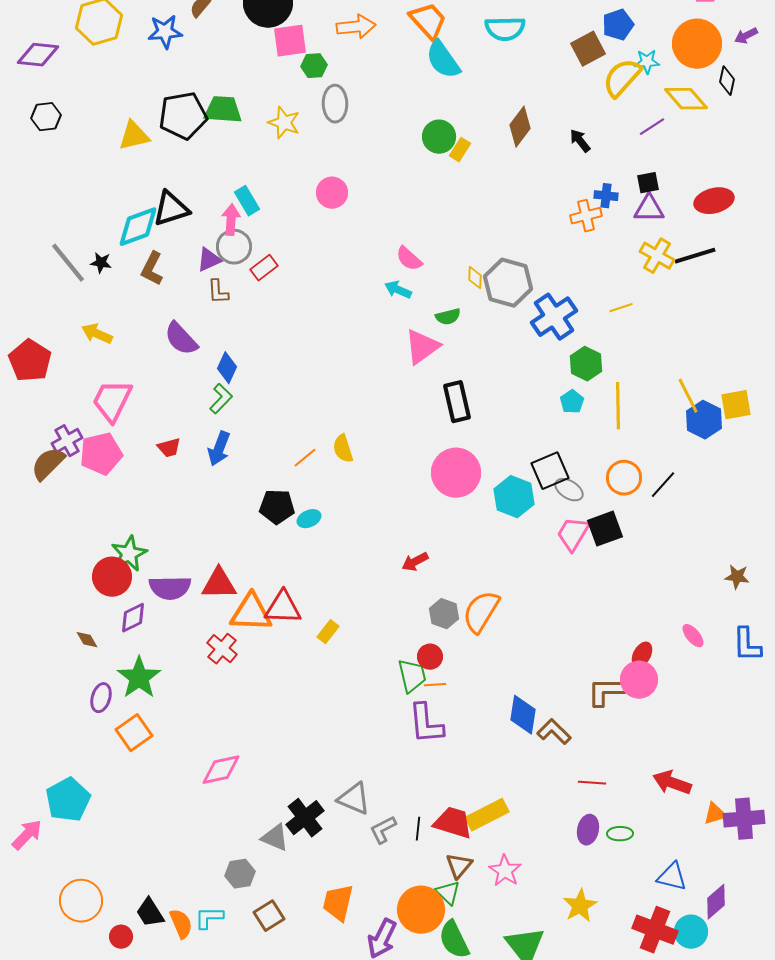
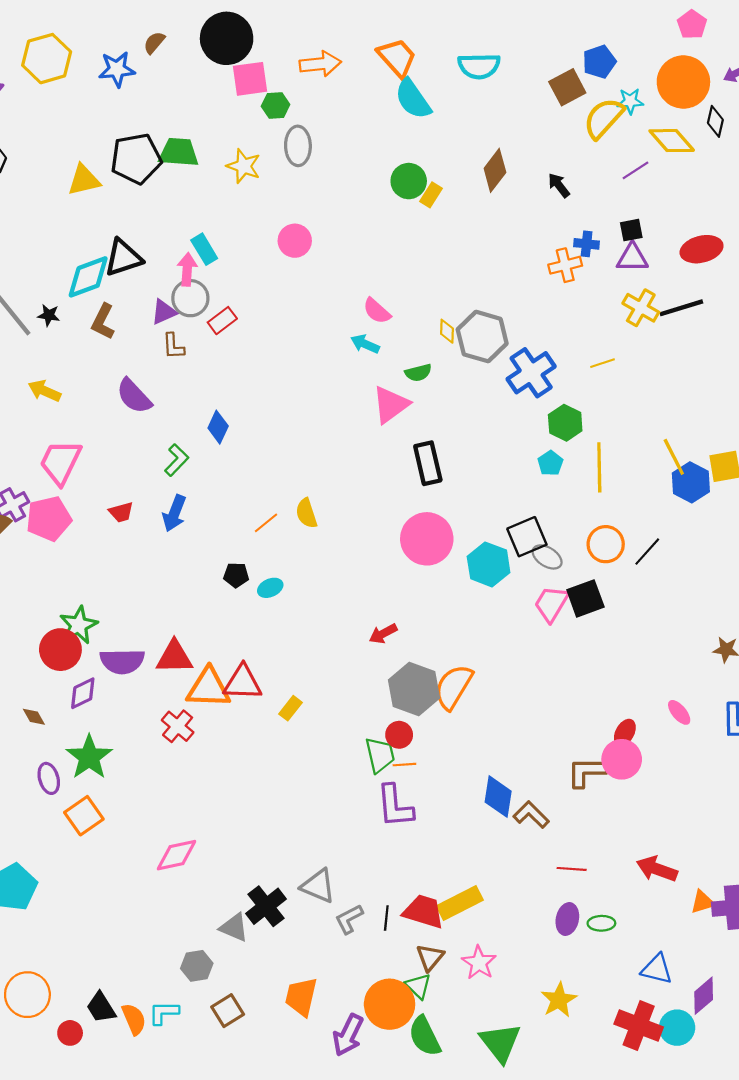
blue diamond: (227, 368) -> (218, 427), moved
black pentagon: (277, 507) -> (236, 575), size x0.7
gray hexagon: (444, 614) -> (414, 689), size x1.6
purple ellipse: (101, 698) -> (49, 778), turned -32

